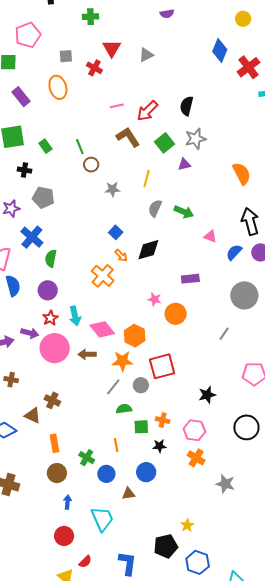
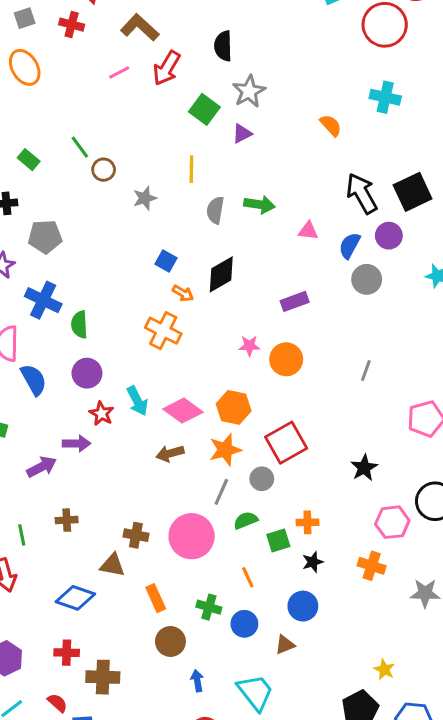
brown L-shape: (128, 137) -> (140, 27), moved
orange semicircle: (242, 173) -> (331, 125), size x0.7
gray circle: (244, 295) -> (367, 279), moved, size x0.7
pink circle: (55, 348) -> (192, 536), moved
pink hexagon: (194, 430) -> (392, 522), moved

